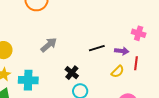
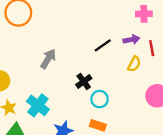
black cross: (72, 73) -> (84, 81), turned 32
cyan cross: (28, 80) -> (38, 105), turned -36

